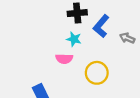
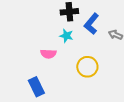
pink semicircle: (64, 59) -> (48, 54), moved

